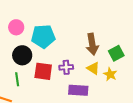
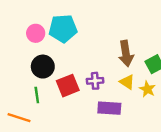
cyan pentagon: (43, 36) -> (63, 29), moved
red square: (43, 71) -> (68, 86), turned -30

